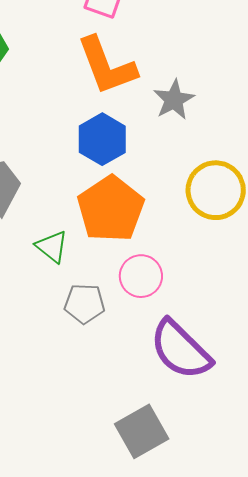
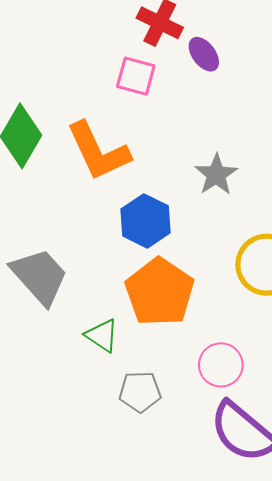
orange L-shape: (107, 66) -> (98, 151), moved
pink circle: (141, 276) -> (221, 365), moved

